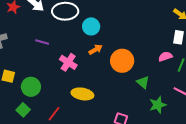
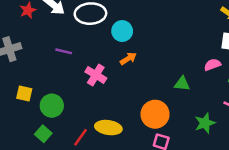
orange circle: (122, 61) -> (155, 114), moved
green triangle: (143, 82) -> (182, 84), moved, turned -32
yellow ellipse: (82, 94) -> (108, 128), moved

